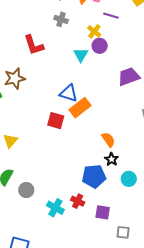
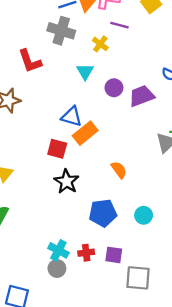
gray cross: (61, 19) -> (61, 31), size x1.6
purple circle: (100, 46) -> (114, 88), moved
black star: (111, 159) -> (66, 181), moved, size x1.5
gray circle: (26, 190) -> (57, 268), moved
red cross: (78, 201) -> (86, 253), moved, turned -32
gray square: (123, 232) -> (138, 278), size x1.6

